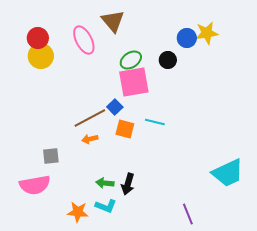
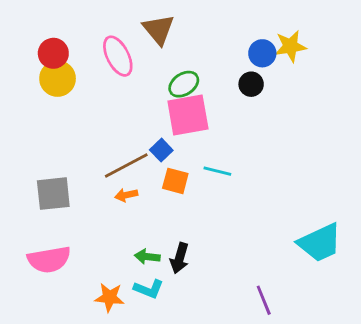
black circle: (168, 60) -> (251, 84), moved
gray square: (51, 156) -> (53, 194), moved, size x1.5

